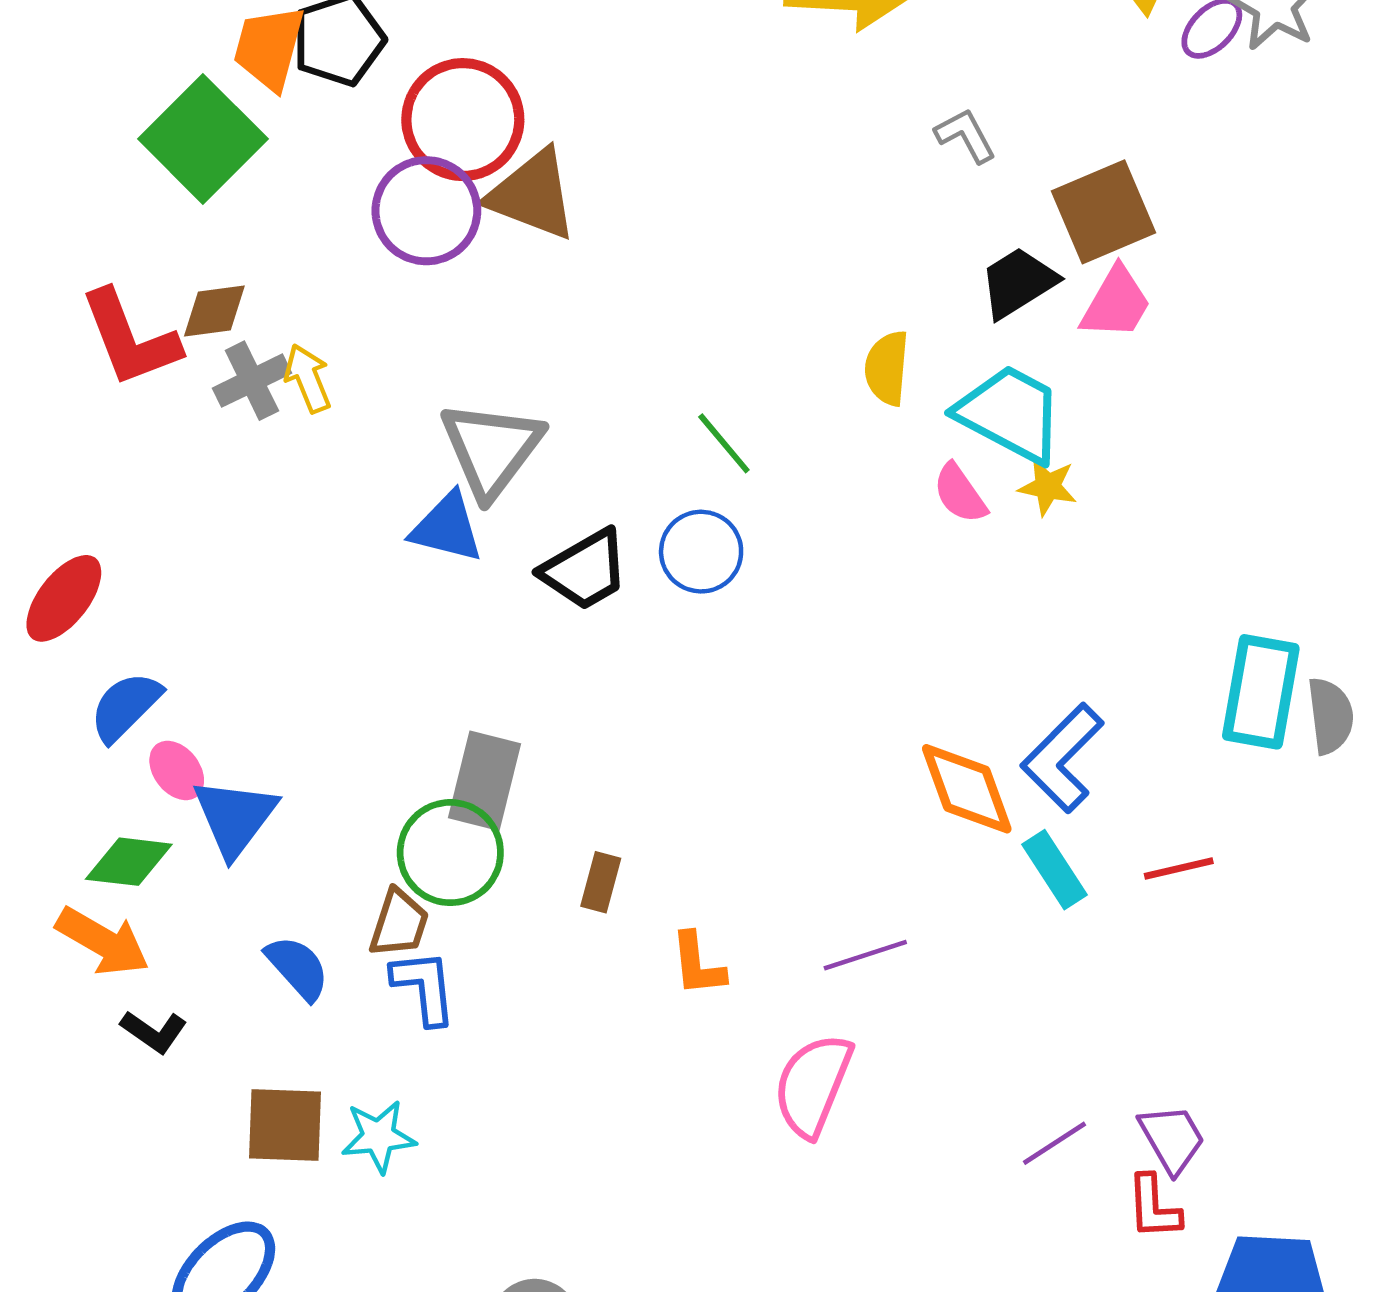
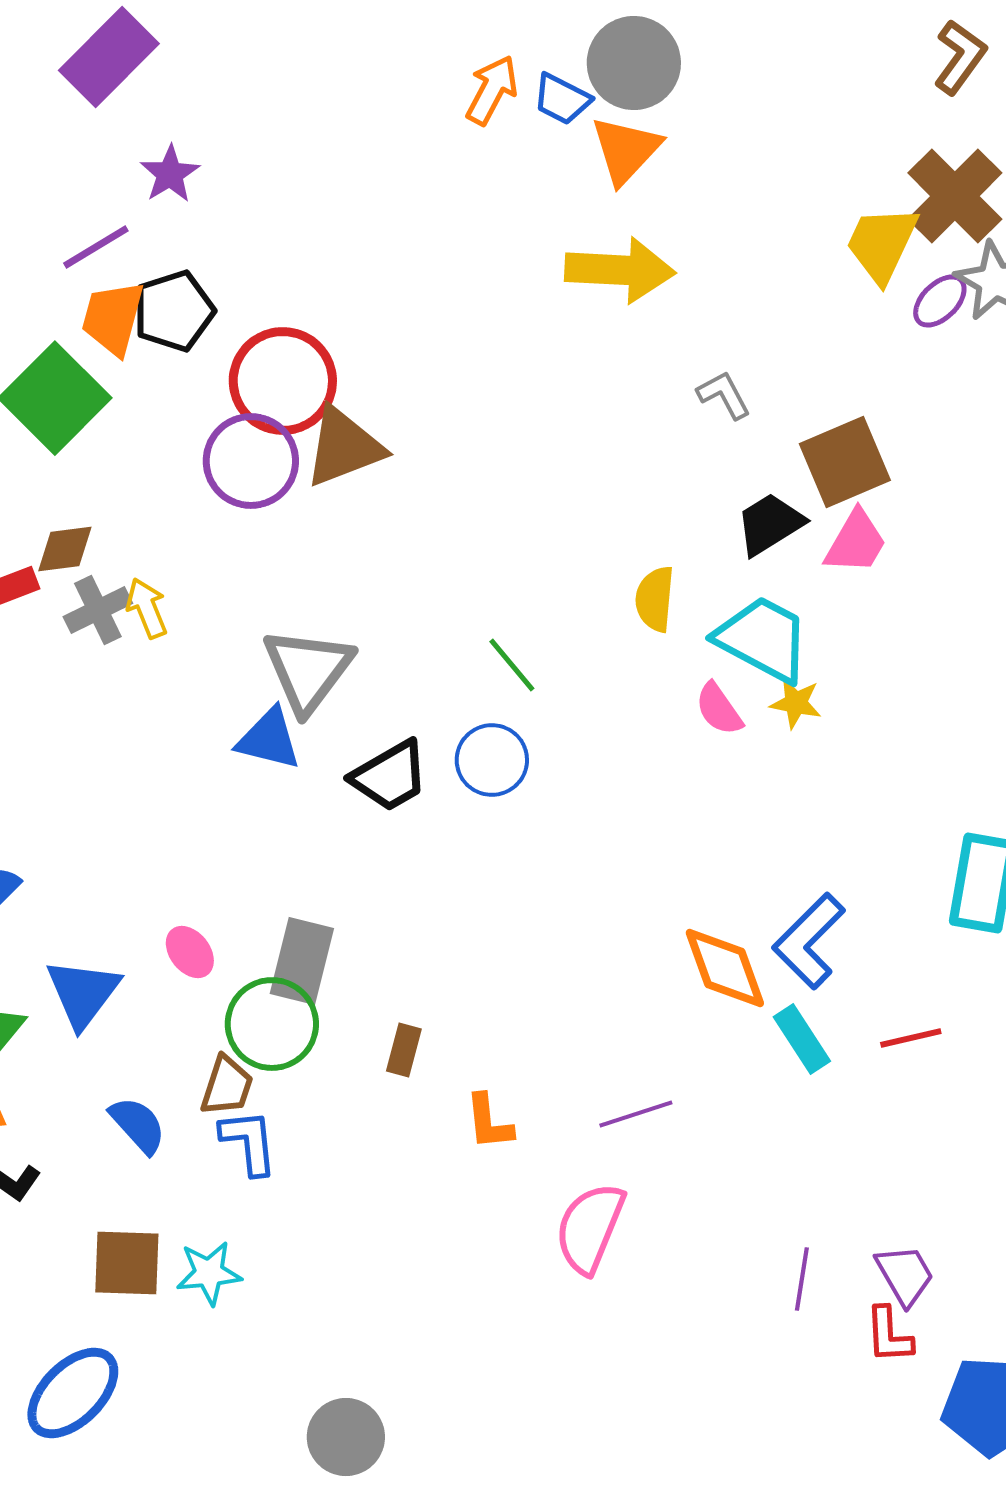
brown triangle: (532, 195) -> (344, 447), turned -42
pink ellipse: (177, 770) -> (190, 952), moved
purple line: (1055, 1143) -> (802, 1279), turned -48

